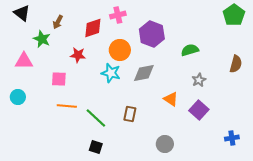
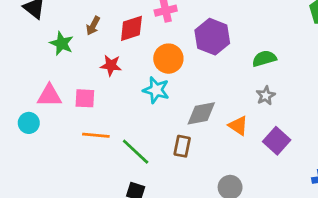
brown arrow: (58, 22) -> (93, 26), moved
pink triangle: (24, 61) -> (49, 96), moved
gray diamond: (144, 73) -> (201, 113), moved
gray star: (199, 80) -> (266, 96), moved

